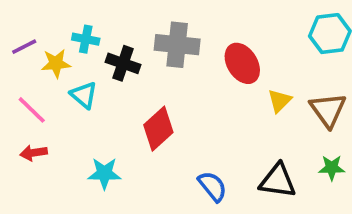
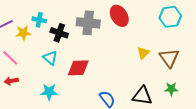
red ellipse: (242, 63) -> (119, 16), moved
cyan triangle: (84, 95) -> (50, 58), moved
red diamond: (158, 129) -> (78, 68), turned 40

